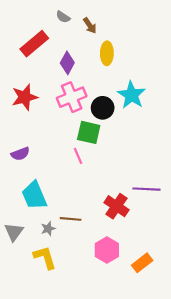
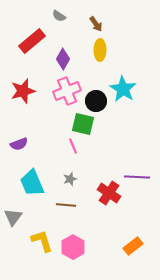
brown arrow: (90, 25) -> (96, 24), moved
gray star: (48, 229) -> (70, 179), moved
pink hexagon: (107, 250) -> (73, 247), moved

